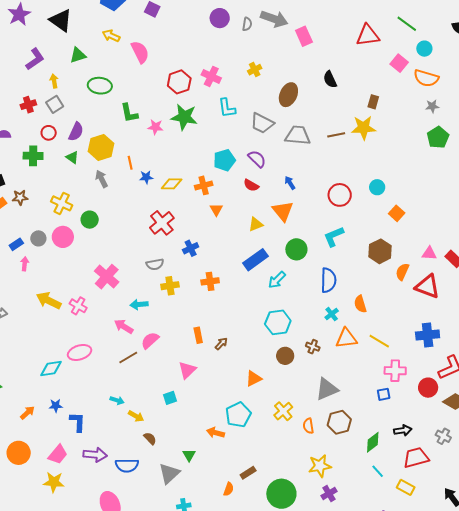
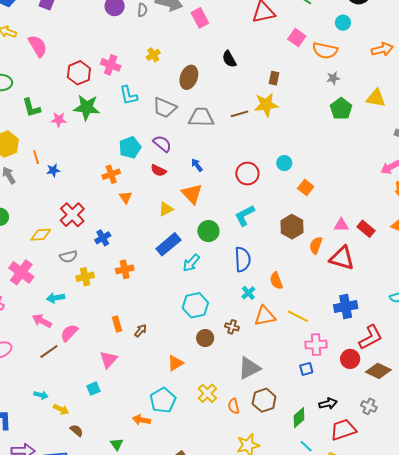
cyan circle: (424, 49) -> (343, 23), moved
yellow diamond: (172, 184) -> (41, 235), moved

